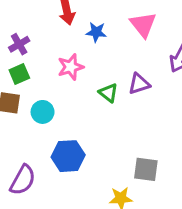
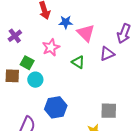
pink triangle: (143, 25) -> (86, 33), moved
green square: (19, 74) -> (27, 63), moved, turned -32
purple triangle: (139, 84) -> (107, 54), moved

